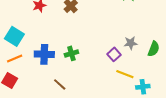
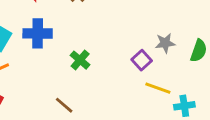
green cross: (71, 53) -> (80, 60), turned -32
blue cross: (44, 54) -> (38, 33), moved

